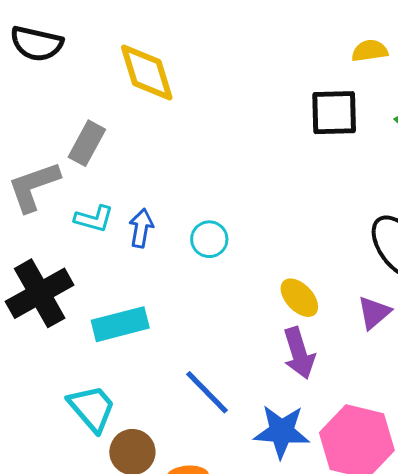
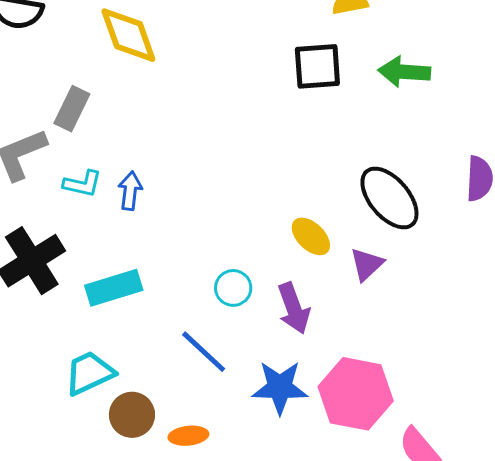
cyan circle: (209, 239) -> (233, 288), moved
yellow ellipse: (299, 298) -> (311, 236), moved
cyan trapezoid: (92, 408) -> (89, 373), turned -72

